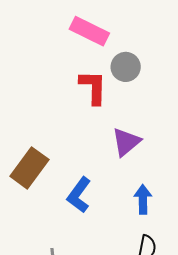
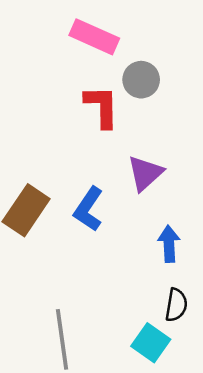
blue L-shape: (79, 195) -> (88, 209), moved

